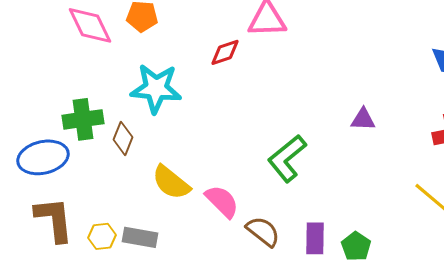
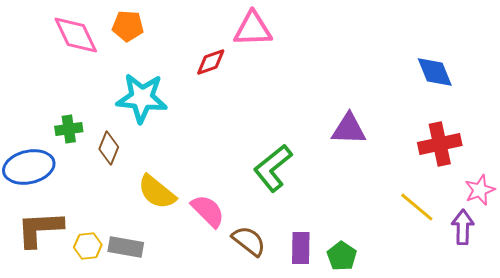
green cross: (83, 119) -> (69, 129), size x0.7
purple triangle: (363, 119) -> (349, 129), size x1.4
brown L-shape: (54, 219) -> (40, 229), turned -87

